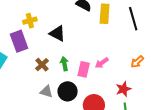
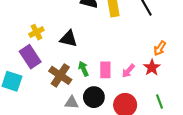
pink arrow: (102, 63) -> (128, 71), moved
brown cross: (42, 65) -> (60, 75), size x1.5
red star: (123, 89) -> (152, 67), moved

